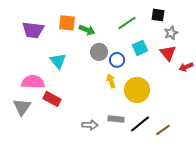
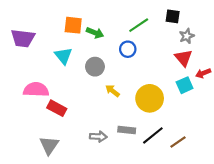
purple trapezoid: (33, 30) -> (23, 38), moved
cyan square: (140, 48) -> (185, 85), moved
gray circle: (99, 52) -> (95, 67), moved
blue circle: (117, 60) -> (128, 49), moved
cyan triangle: (58, 61) -> (63, 56), moved
yellow arrow: (111, 81) -> (112, 91), moved, turned -32
gray triangle: (22, 107) -> (49, 145), moved

